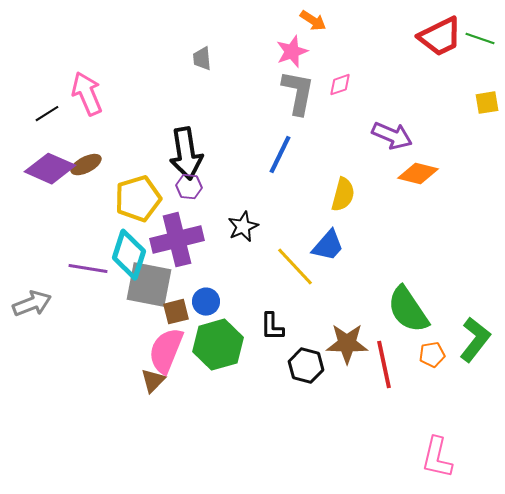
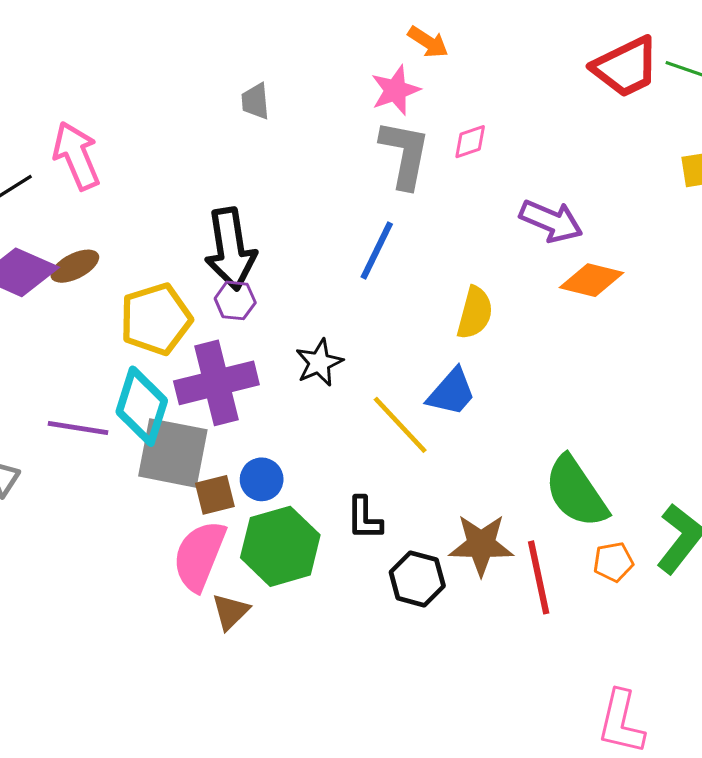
brown triangle: (153, 381) -> (230, 612), moved

